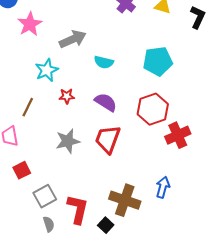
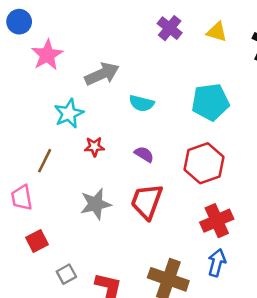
purple semicircle: (106, 102) -> (144, 154), size x0.7
red cross: (178, 135) -> (217, 221), moved
gray square: (45, 196) -> (66, 274), size x0.7

